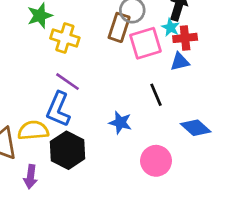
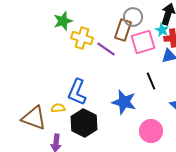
purple line: (68, 82) -> (106, 49), moved
blue star: (120, 123) -> (124, 102), size x1.4
yellow semicircle: (33, 130) -> (58, 108), size x0.6

